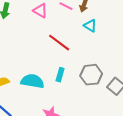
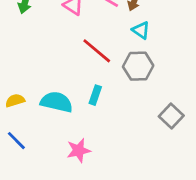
gray hexagon: (91, 75) -> (138, 66), moved

